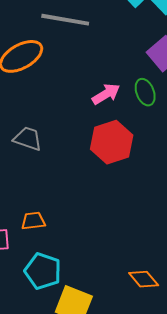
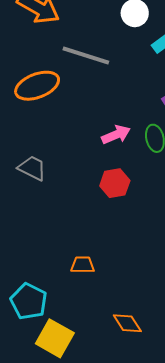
red hexagon: (112, 142) -> (115, 183), size x0.7
orange trapezoid: (33, 221) -> (83, 265), moved

